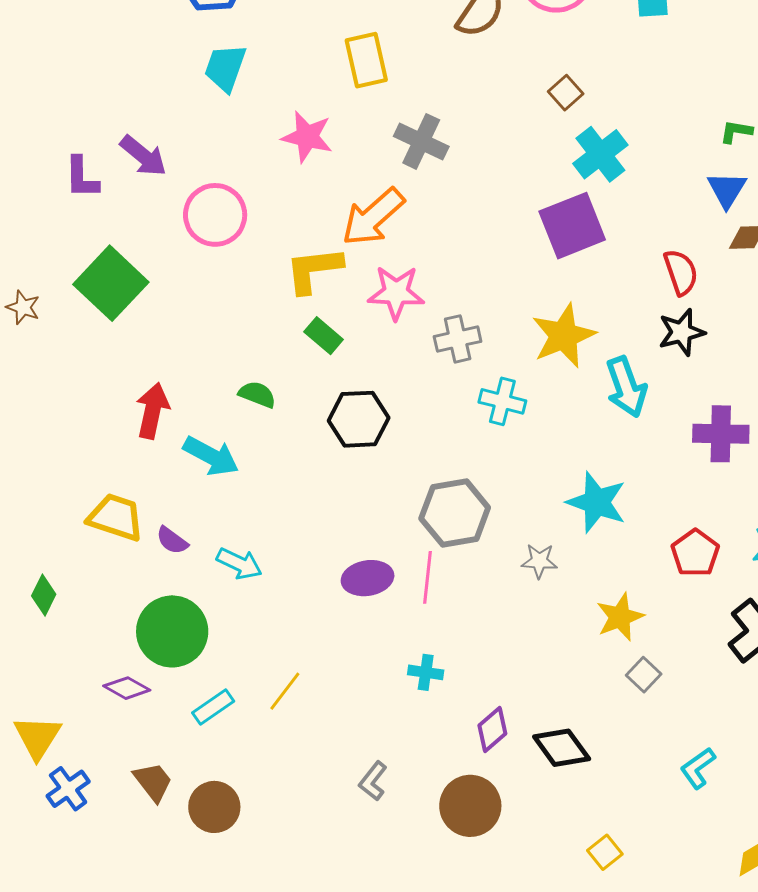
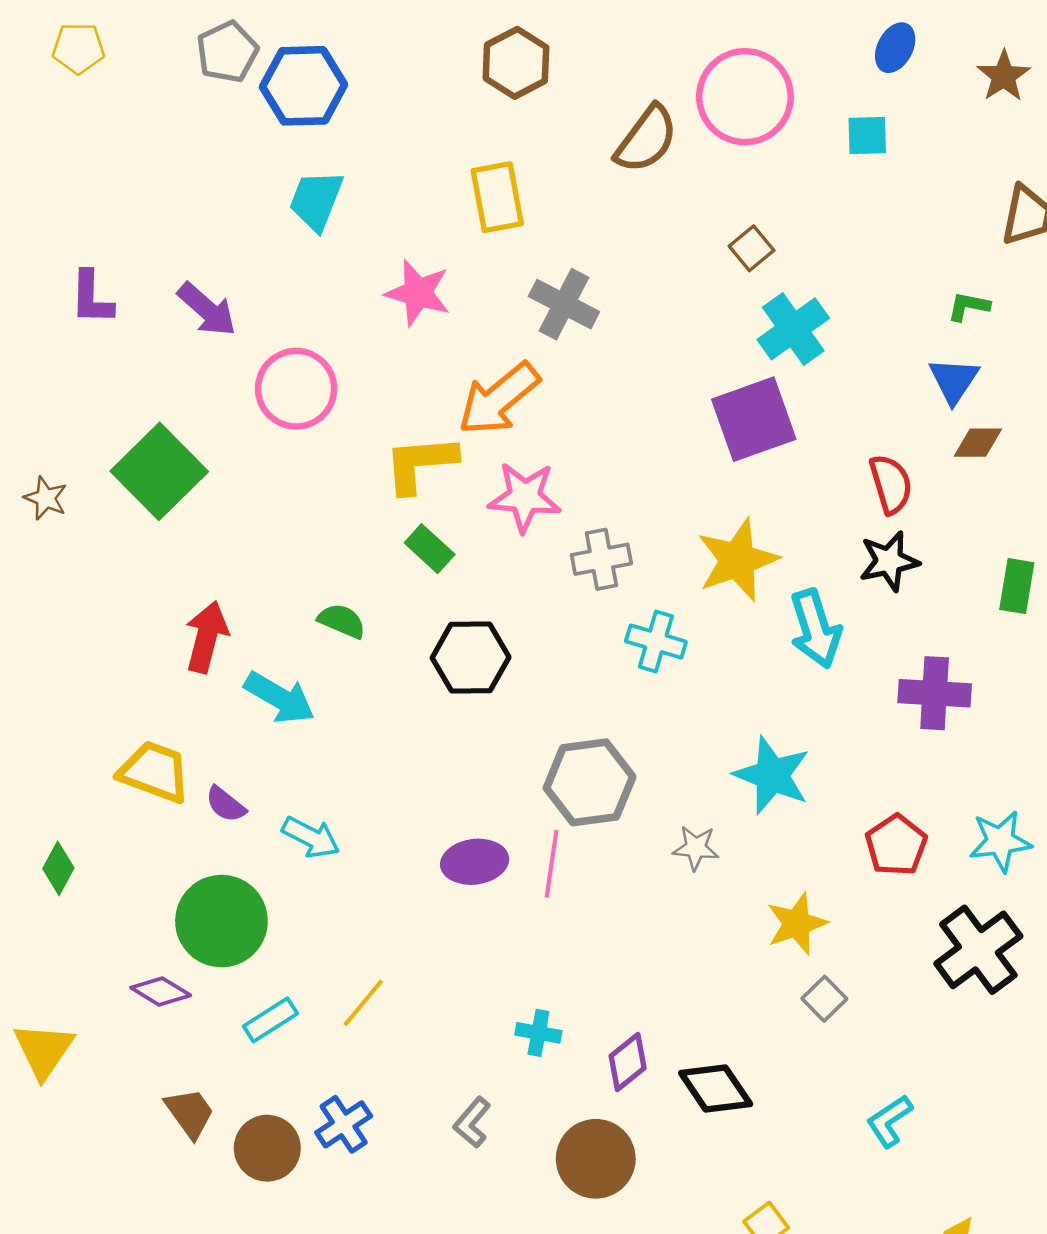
purple L-shape: (82, 178) -> (92, 298), moved
cyan cross: (426, 672) -> (538, 1033), moved
blue cross: (68, 789) -> (344, 1124), moved

